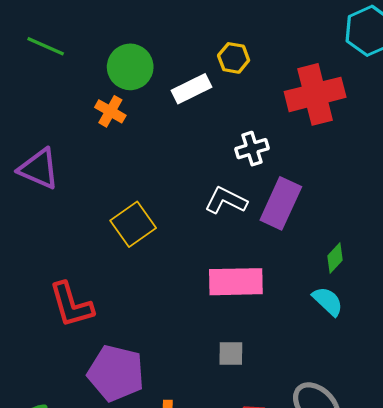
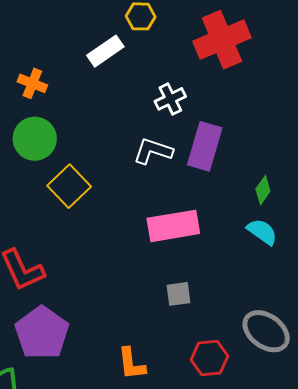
green circle: (130, 67) -> (35, 139), moved
purple pentagon: (116, 373) -> (42, 333), moved, turned 30

